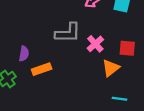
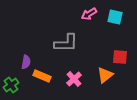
pink cross: (95, 44) -> (74, 79), moved
orange rectangle: (42, 69) -> (42, 76), turned 42

